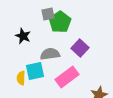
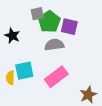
purple square: (80, 48) -> (69, 27), moved, turned -30
gray semicircle: (50, 54) -> (54, 45), moved

